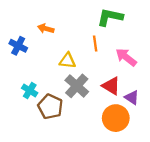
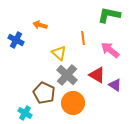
green L-shape: (110, 17) -> (109, 15), moved
yellow triangle: (68, 61) -> (59, 53), turned 35
cyan cross: (30, 91) -> (25, 113), moved
orange circle: (116, 118) -> (73, 103), moved

